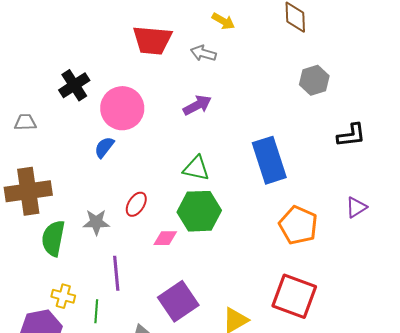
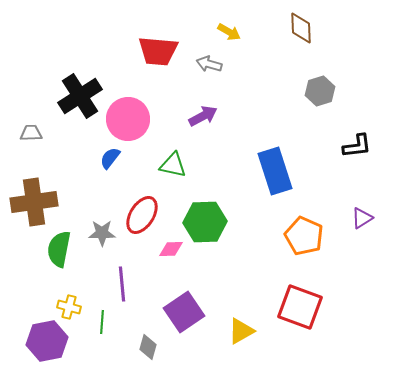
black cross: (74, 85) -> (80, 96), size x1.4
green triangle: (196, 168) -> (173, 165), moved
red ellipse: (136, 204) -> (142, 215), size x1.5

